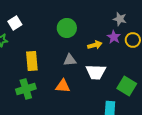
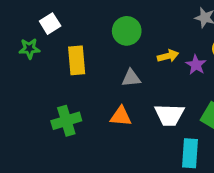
purple star: (114, 37) -> (196, 65), moved
yellow rectangle: (32, 61) -> (77, 60), moved
white trapezoid: (96, 72) -> (169, 115), moved

